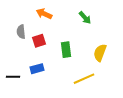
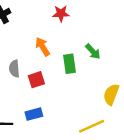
orange arrow: (44, 14) -> (43, 47), turned 35
green rectangle: (66, 50) -> (70, 64), moved

